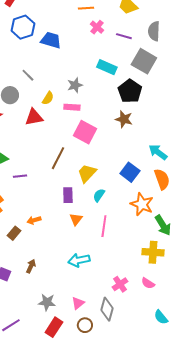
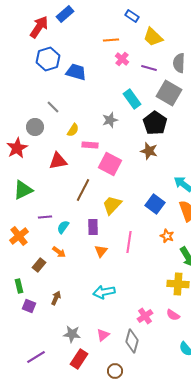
cyan rectangle: (107, 67) -> (132, 99), turned 30
gray star: (75, 85) -> (110, 120), moved
pink rectangle: (72, 107) -> (90, 145), moved
red triangle: (34, 117) -> (58, 161), moved
purple line: (20, 176) -> (45, 217), moved
cyan semicircle: (99, 195) -> (63, 227), moved
orange star: (142, 204) -> (167, 236), size x0.6
orange arrow: (34, 220) -> (59, 252), turned -128
pink line: (104, 226) -> (129, 242), moved
brown circle: (85, 325) -> (115, 371), moved

